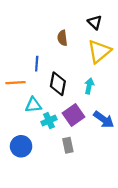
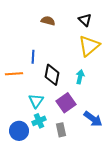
brown semicircle: (62, 38) -> (48, 21), moved, turned 112
cyan triangle: (33, 105) -> (36, 101), moved, turned -49
blue arrow: (104, 119) -> (93, 119), moved
cyan cross: (49, 121) -> (39, 121), moved

